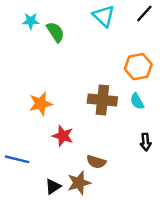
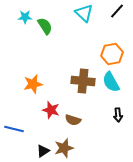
cyan semicircle: (137, 101) -> (111, 82), size x1.5
brown semicircle: (96, 162) -> (73, 120), moved

